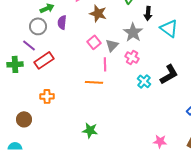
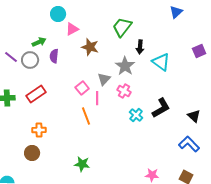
pink square: (94, 42) -> (82, 88), moved
purple line: (29, 45) -> (11, 57), moved
orange line: (94, 82) -> (86, 116), turned 66
brown circle: (24, 119) -> (32, 153), moved

